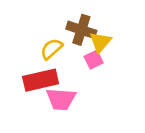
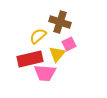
yellow triangle: (100, 42) -> (57, 54), moved

